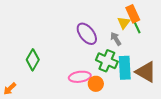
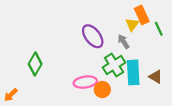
green line: (137, 27) -> (159, 29), moved
green cross: (107, 61) -> (114, 65), turned 35
brown triangle: (146, 72) -> (156, 77), size x0.6

